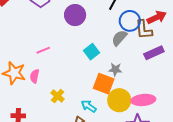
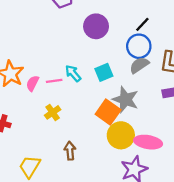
blue circle: (130, 21) -> (139, 46), moved
pink line: (43, 50) -> (54, 81), moved
gray star: (115, 69) -> (125, 99), size x1.6
cyan arrow: (89, 106) -> (73, 73), moved

